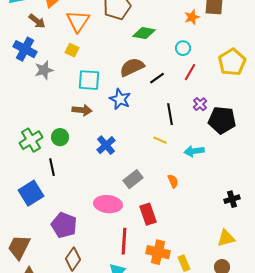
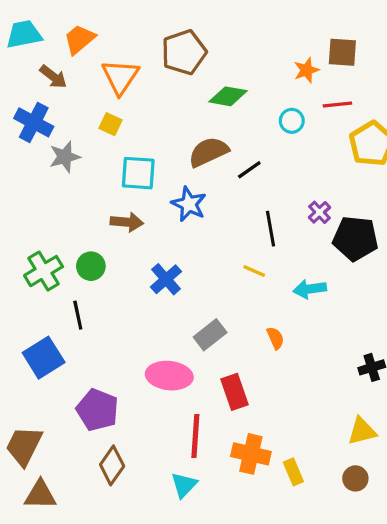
red line: (190, 72) -> (337, 105), moved, turned 54

